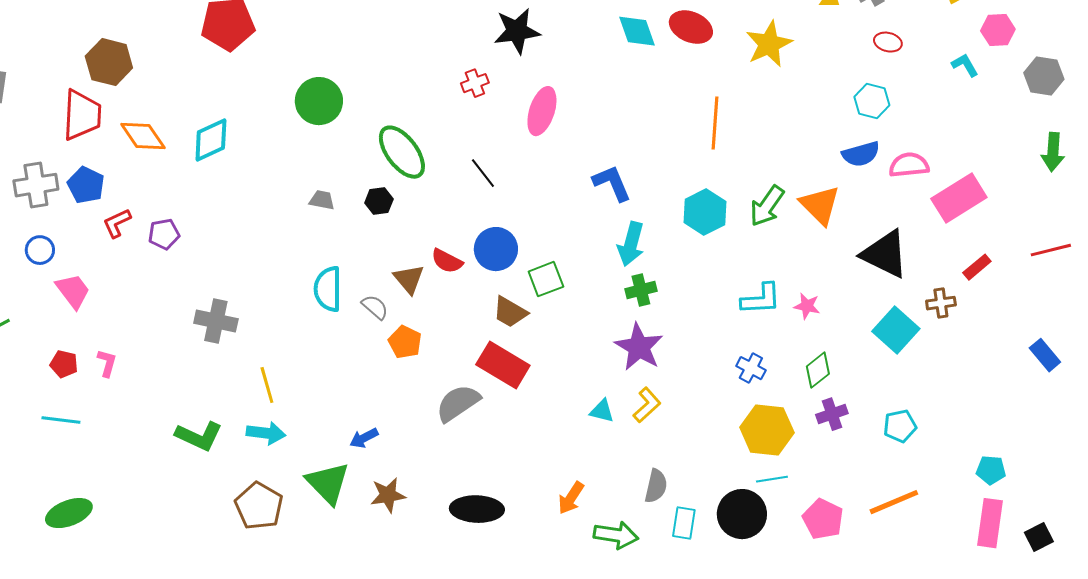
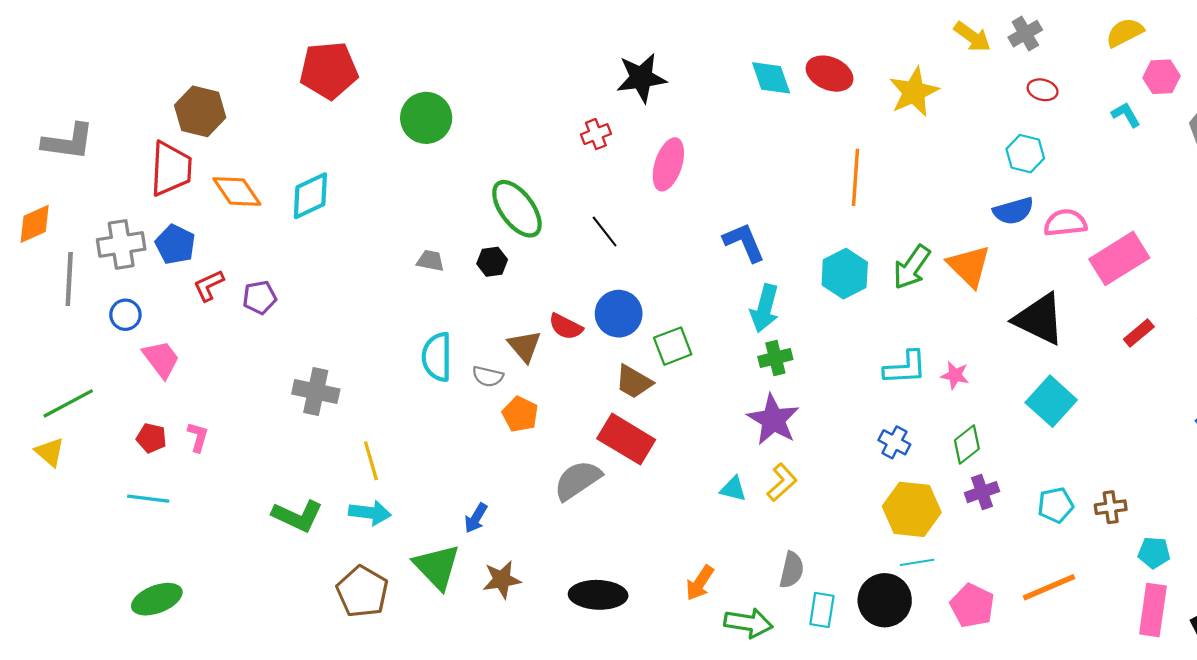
green circle: (319, 101) -> (426, 118), moved
brown cross: (941, 303) -> (1111, 507), moved
gray semicircle: (375, 307) -> (488, 376), turned 152
blue arrow: (364, 438) -> (476, 518), turned -32

